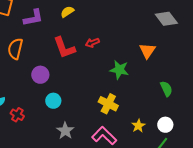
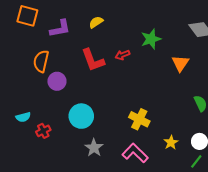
green star: (119, 70) -> (151, 39), moved, turned -30
purple circle: (40, 75) -> (57, 81), moved
cyan circle: (53, 101) -> (81, 116), size x1.5
red cross: (17, 115) -> (43, 131), turned 32

